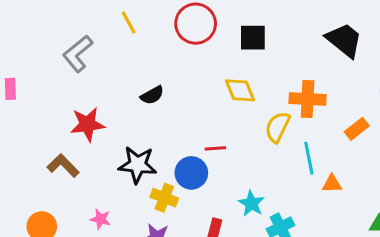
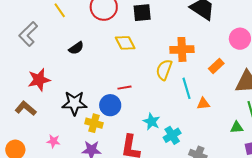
yellow diamond: (240, 90) -> (125, 43), moved
black semicircle: (152, 95) -> (76, 48), moved

